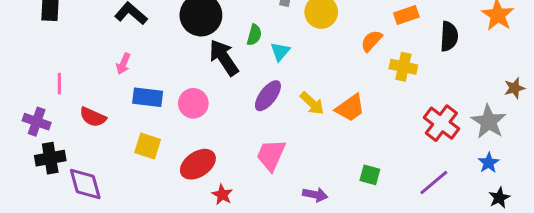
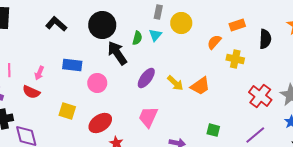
cyan triangle: (280, 52) -> (155, 35), moved
pink arrow: (123, 64) -> (39, 73), moved
blue rectangle: (148, 97) -> (72, 65), moved

